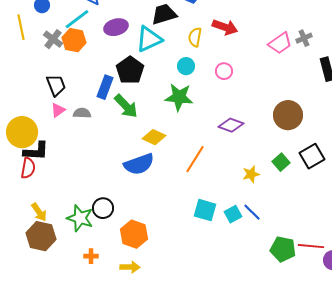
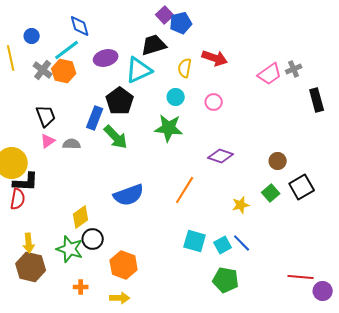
brown circle: (288, 115) -> (278, 161), moved, size x0.6
yellow diamond: (154, 137) -> (81, 217), moved, turned -60
yellow arrow: (39, 212) -> (29, 243), turned 30
green pentagon: (283, 249) -> (226, 280), moved

